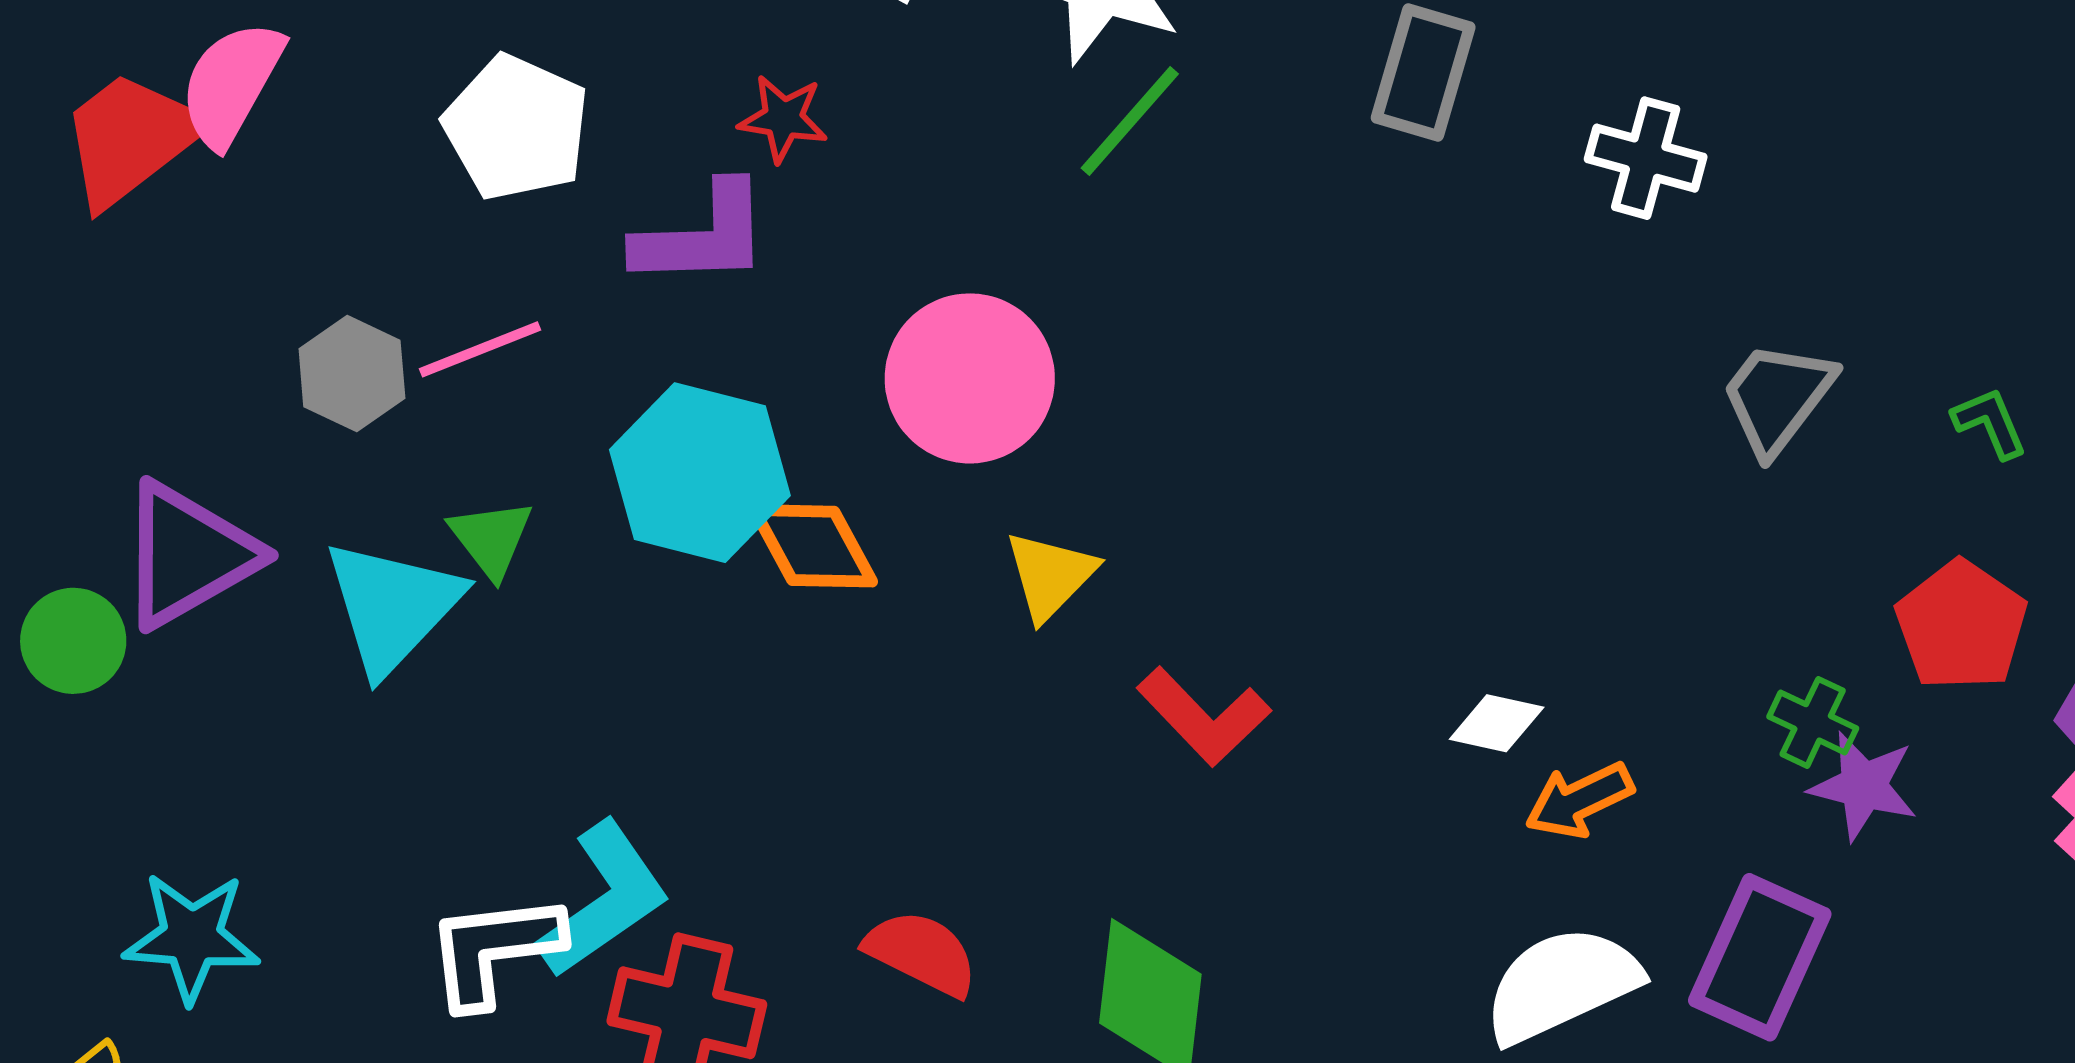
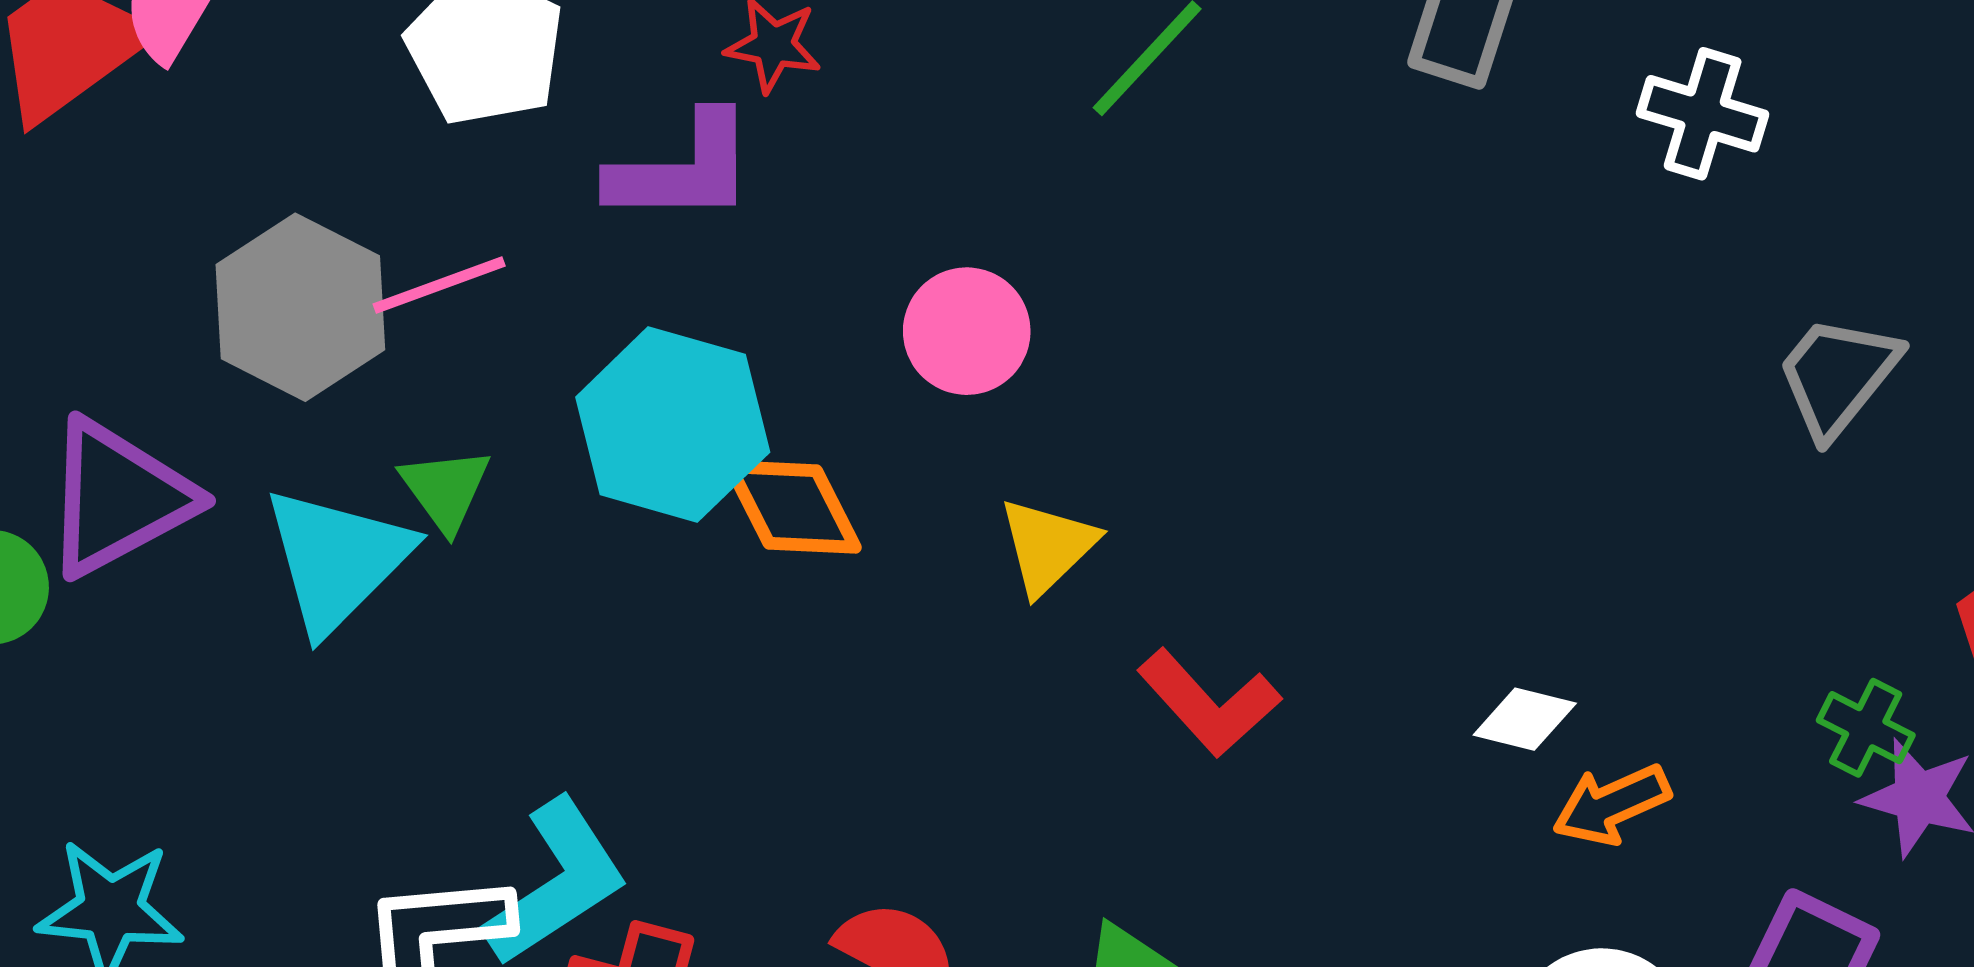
gray hexagon: (352, 373) -> (300, 307), size x1.5
pink circle: (970, 378) -> (967, 331), size x0.7

